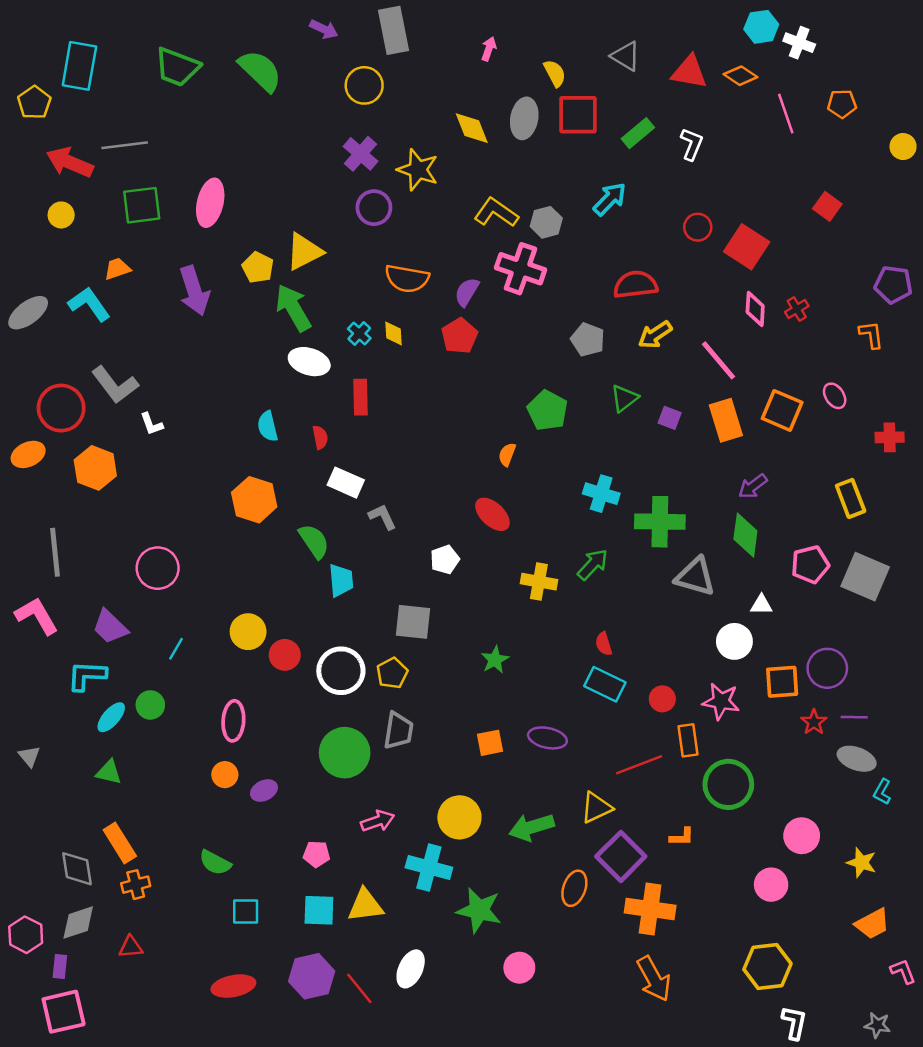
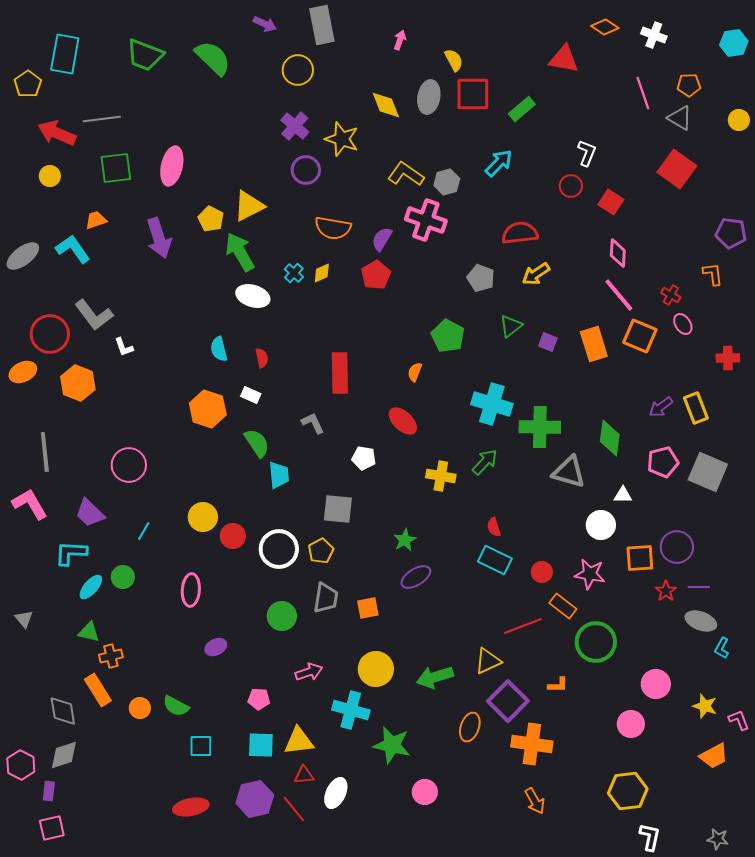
cyan hexagon: (761, 27) -> (734, 43), moved
gray triangle: (626, 56) -> (680, 118), moved
orange diamond: (741, 76) -> (605, 27), moved
white L-shape: (692, 144) -> (587, 153), moved
red square: (827, 206) -> (677, 169), size x1.6
red square: (747, 247) -> (611, 202), size x0.7
red cross: (797, 309) -> (671, 295), moved, turned -30
yellow diamond: (393, 333) -> (322, 273), turned 70
pink line: (719, 360) -> (619, 295), moved
red rectangle: (360, 397) -> (340, 373), moved, size x1.4
white rectangle: (346, 483) -> (251, 395), moved, size x0.7
purple arrow: (753, 486) -> (661, 407), moved
cyan cross: (601, 494) -> (492, 404), size x1.4
white pentagon: (445, 560) -> (364, 458), turned 30
purple ellipse: (547, 738) -> (416, 577), moved, turned -44
orange rectangle: (688, 740) -> (563, 606), turned -44
orange square: (490, 743) -> (368, 608), moved
green circle: (345, 753) -> (282, 616), size x0.7
orange circle: (225, 775) -> (140, 708), moved
orange cross: (136, 885) -> (111, 656), moved
red triangle: (131, 947) -> (304, 775), moved
pink L-shape: (903, 971) -> (739, 720), moved
orange arrow: (654, 979) -> (535, 801), size x0.7
pink square: (64, 1012) -> (52, 828), size x0.7

